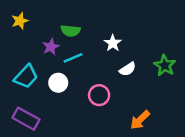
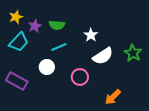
purple star: (51, 47) -> (35, 26), moved
white semicircle: (128, 69) -> (103, 56), size x1.5
cyan trapezoid: (26, 77) -> (19, 42), moved
purple rectangle: (26, 119) -> (17, 81), moved

